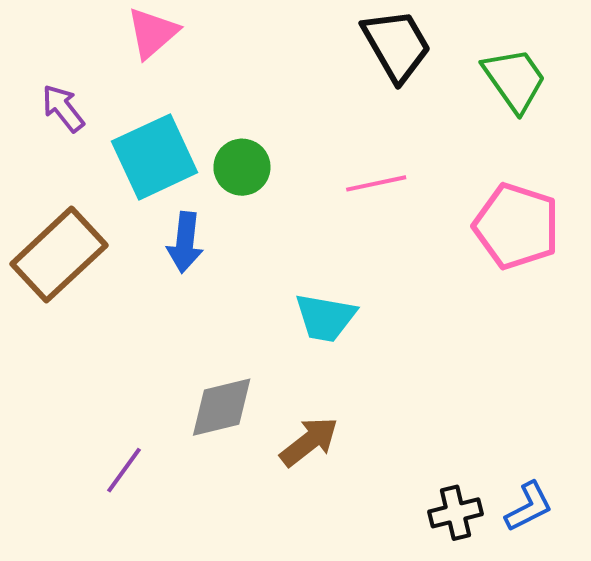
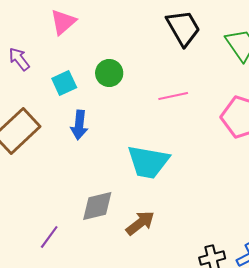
cyan square: (155, 157) -> (64, 83), size x0.6
green circle: (242, 167) -> (109, 73), moved
cyan trapezoid: (325, 318) -> (148, 162), size x1.4

